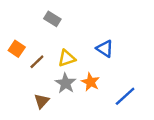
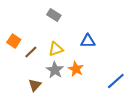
gray rectangle: (52, 19) -> (54, 15), moved
blue triangle: (105, 49) -> (88, 41), turned -35
blue line: (125, 96) -> (116, 81), moved

